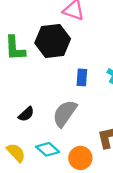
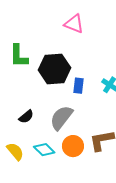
black hexagon: (53, 41) -> (55, 69), moved
orange circle: (80, 158) -> (73, 146), moved

